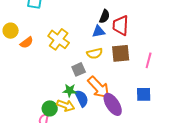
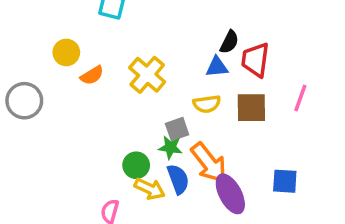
pink line: (149, 60) -> (300, 98), moved
green star: (70, 90) -> (170, 147), moved
green circle: (50, 108) -> (136, 165), moved

